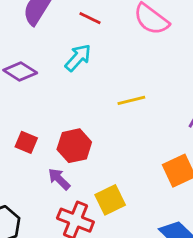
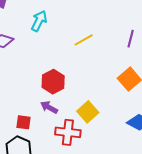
red square: (26, 142) -> (23, 122), moved

